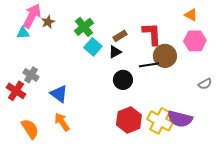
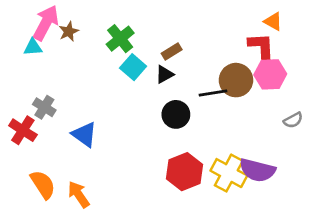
red L-shape: (152, 34) -> (262, 49), moved
pink hexagon: (195, 41) -> (270, 74), moved
orange arrow: (62, 122) -> (79, 195), moved

